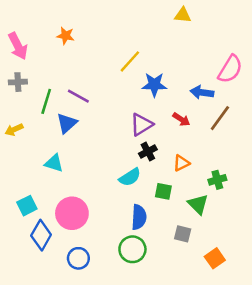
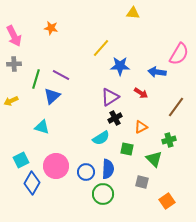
yellow triangle: (183, 15) -> (133, 13), moved
brown line: (220, 118) -> (176, 107), moved
blue circle: (78, 258) -> (86, 172), moved

